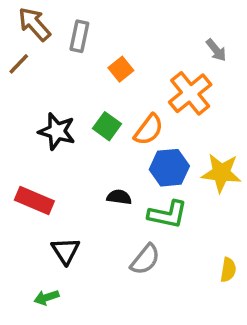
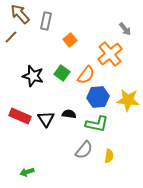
black triangle: (66, 251) -> (46, 119), moved
yellow semicircle: (228, 270) -> (109, 156), moved

